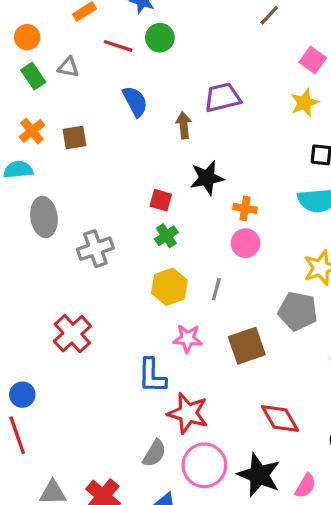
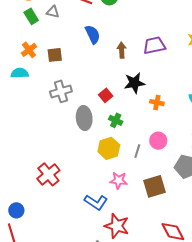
purple trapezoid: (222, 97) -> (154, 45), moved
red square: (161, 200) -> (106, 95), turned 32
gray ellipse: (44, 217) -> (84, 118), moved
green cross: (166, 236) -> (116, 120), moved, turned -32
pink circle: (246, 243) -> (158, 141), moved
gray cross: (95, 249) -> (61, 91), moved
blue L-shape: (152, 376) -> (96, 202), turned -60

